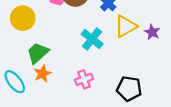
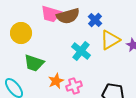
green trapezoid: (38, 53) -> (34, 63), turned -120
orange star: (42, 74) -> (56, 81), moved

